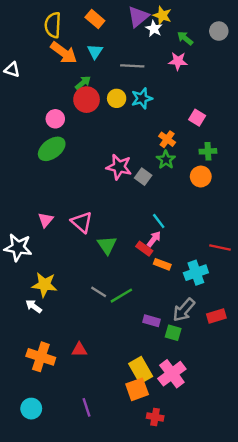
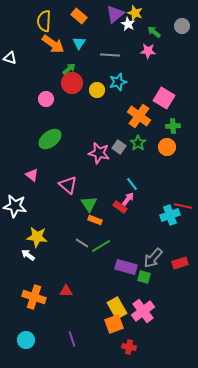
yellow circle: (117, 98) -> (97, 90), moved
pink square: (197, 118) -> (164, 98), size x1.5
orange cross: (167, 139) -> (139, 116), size x1.6
green ellipse: (52, 149) -> (50, 139), moved
green star: (166, 160) -> (138, 143), moved
pink star: (119, 167) -> (99, 153), moved
pink triangle: (46, 220) -> (32, 175), moved, turned -32
orange rectangle: (162, 264) -> (95, 220), moved
cyan cross: (196, 273) -> (170, 215), moved
purple rectangle: (151, 321) -> (126, 267), size x1.5

